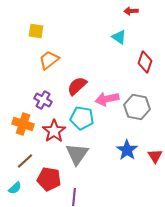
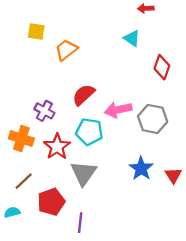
orange trapezoid: (49, 60) -> (66, 50), moved
red pentagon: (49, 179) -> (51, 202), turned -30
cyan semicircle: (15, 188) -> (12, 212), turned -152

